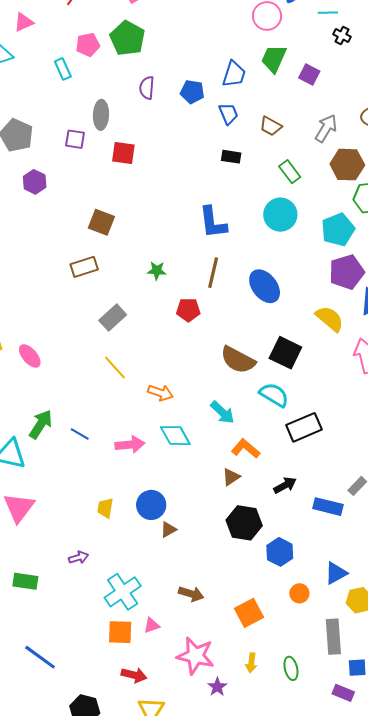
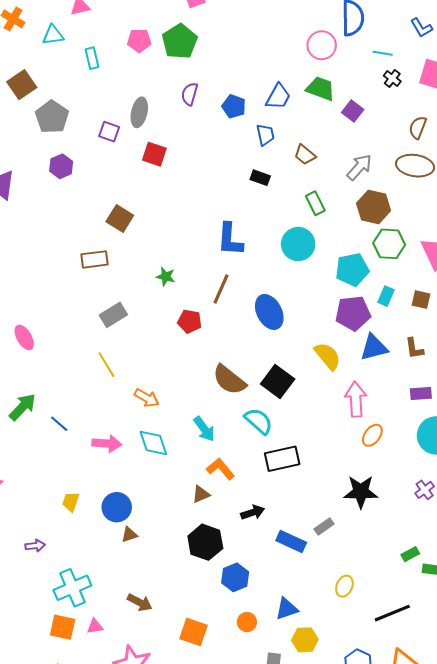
green trapezoid: (274, 59) -> (320, 89), turned 76
cyan rectangle: (63, 69) -> (92, 58), moved
orange square: (249, 613) -> (193, 632), turned 36

